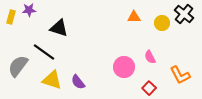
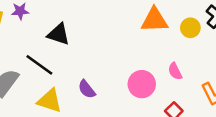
orange triangle: (134, 17) -> (155, 20), size x1.6
purple semicircle: (78, 82) -> (87, 89), moved

